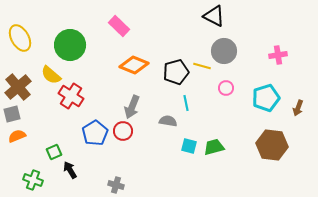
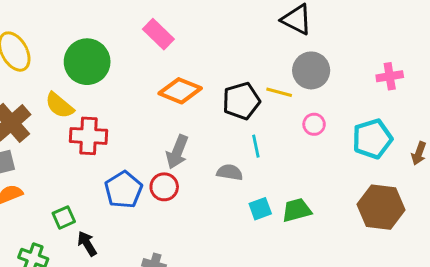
red cross: (71, 96) -> (89, 136), turned -30
cyan square: (189, 146) -> (260, 209), turned -35

